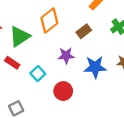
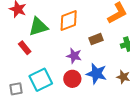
cyan square: (38, 74) -> (41, 80), moved, size x1.6
red circle: (63, 91) -> (72, 79), moved

